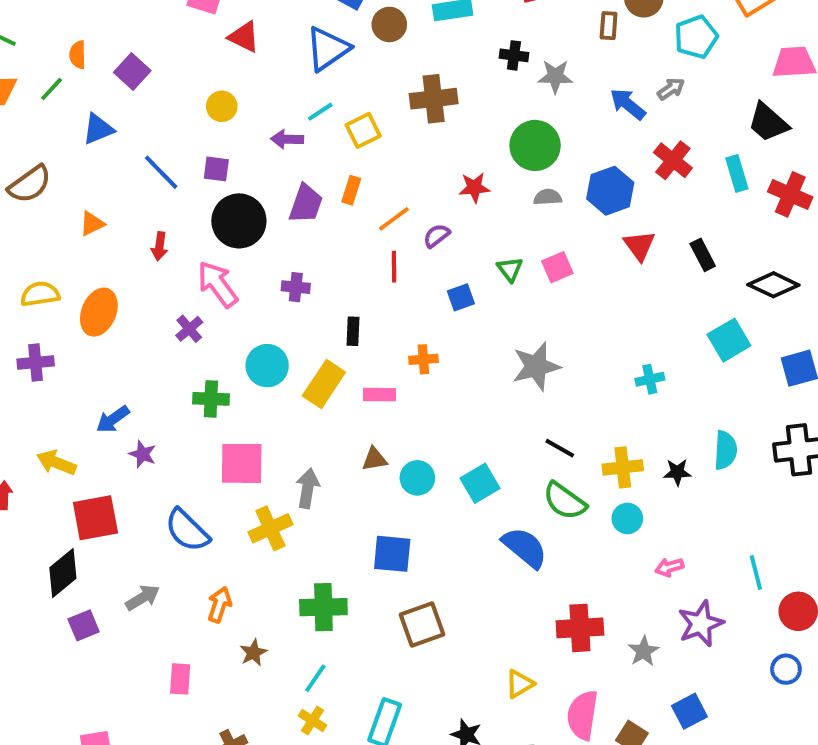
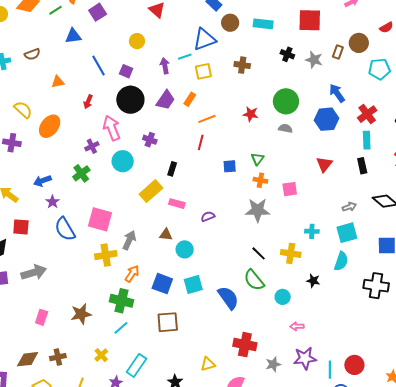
blue triangle: (328, 49) -> (204, 39), moved
gray star: (555, 76) -> (314, 60), moved
gray arrow: (671, 89) -> (349, 207), moved
brown cross: (434, 99) -> (242, 65), size x0.7
purple arrow: (287, 139) -> (165, 66), turned 63
red cross: (673, 160) -> (367, 114), moved
cyan rectangle: (737, 173) -> (367, 140), moved
brown semicircle: (30, 184) -> (32, 54), size x0.7
blue hexagon: (610, 191) -> (326, 119), moved
purple semicircle: (437, 236) -> (208, 216), moved
black rectangle: (703, 255) -> (362, 166), moved
pink square: (557, 267) -> (290, 189), moved
yellow semicircle: (40, 294) -> (23, 110), turned 36
cyan square: (729, 340) -> (347, 233), moved
orange cross: (423, 359) -> (260, 180), moved
cyan circle: (267, 366) -> (123, 161), moved
green cross: (211, 399) -> (81, 173), moved, turned 36
cyan semicircle: (725, 450) -> (341, 261), moved
yellow cross: (623, 467) -> (291, 253), moved
cyan square: (480, 483) -> (193, 284), moved
red square: (95, 518) -> (21, 227), size x0.7
blue semicircle: (187, 530) -> (65, 229), moved
cyan line: (756, 573) -> (330, 370), moved
gray arrow: (143, 598) -> (34, 272), size x1.4
orange arrow: (219, 605) -> (132, 274), moved
brown star: (253, 653) -> (81, 314), size x1.5
cyan line: (315, 678) -> (121, 328), moved

